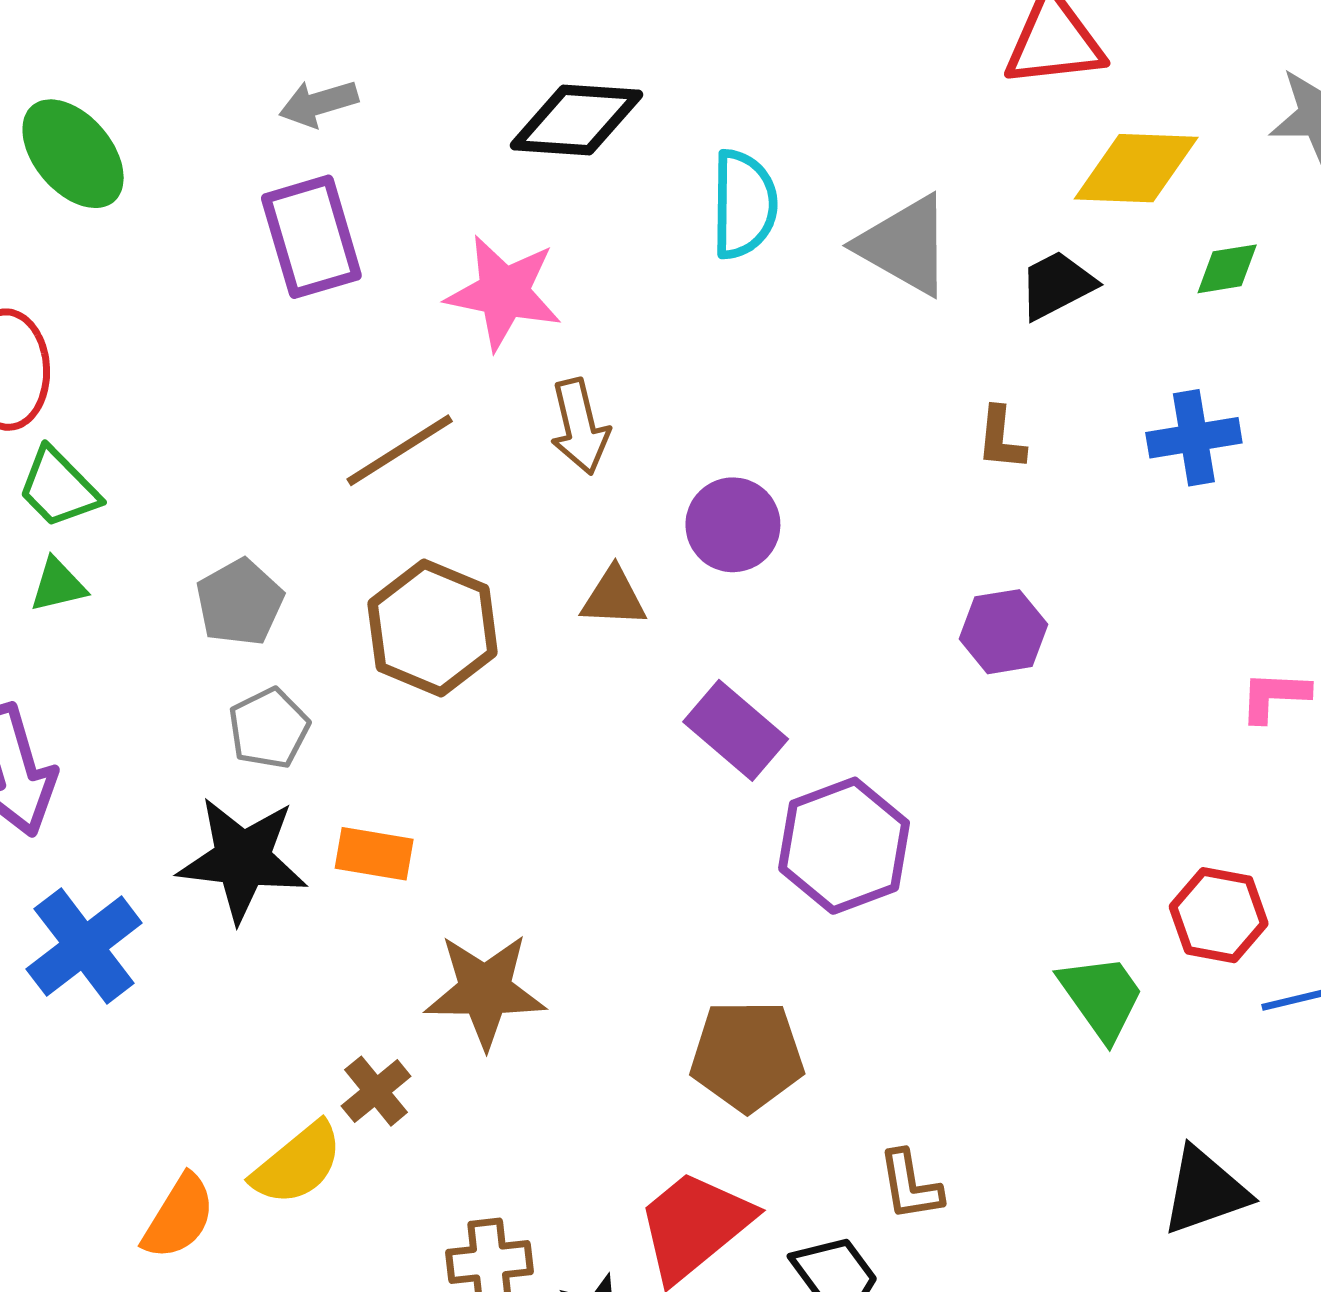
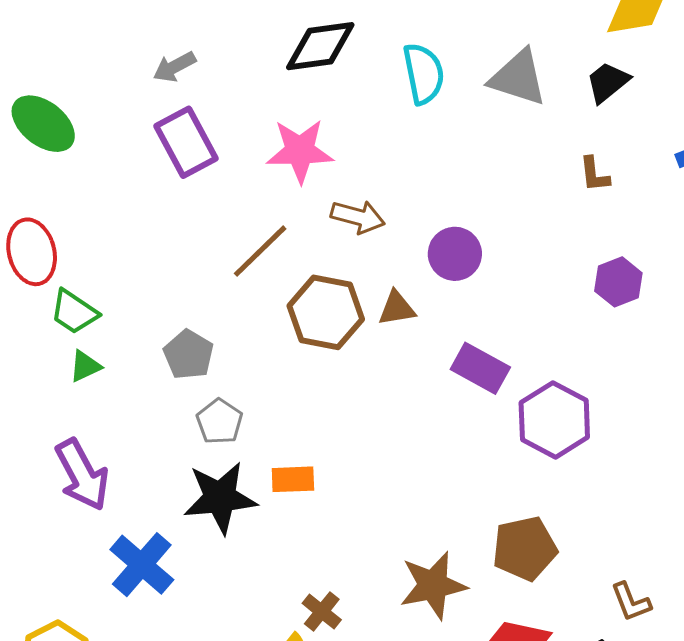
brown arrow: (580, 427) -> (358, 217), turned -50
brown hexagon: (433, 628) -> (326, 312), moved
brown star: (485, 991) -> (433, 585), moved

